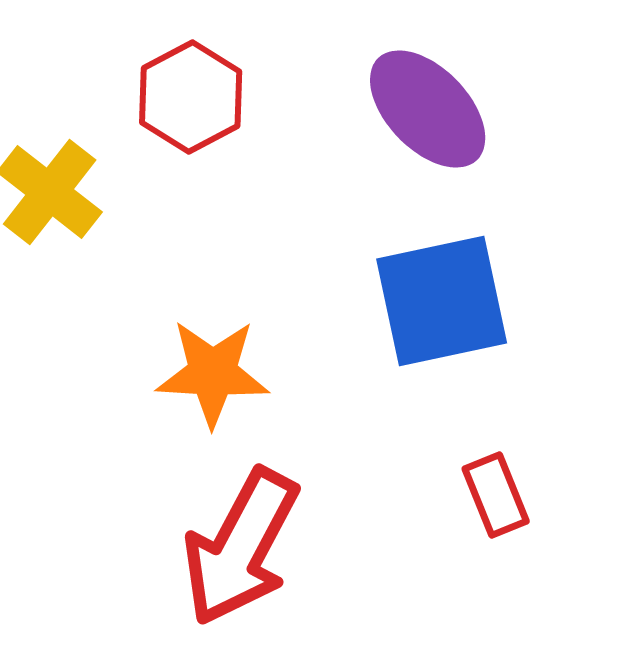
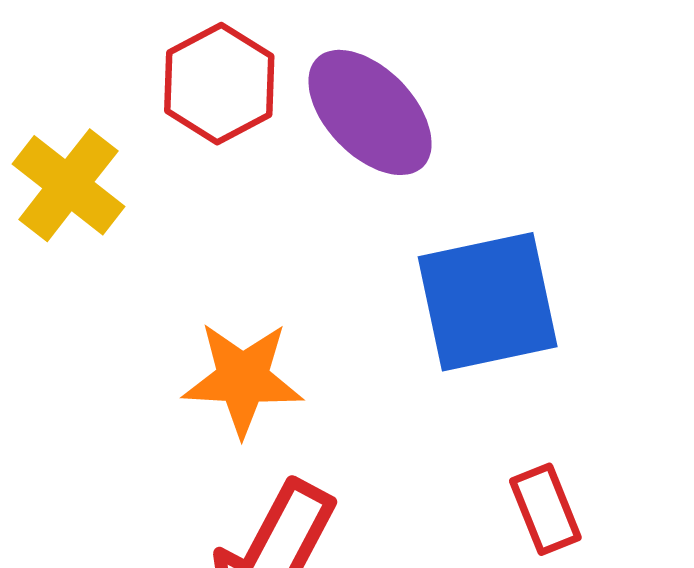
purple ellipse: (428, 109) -> (370, 112), moved

